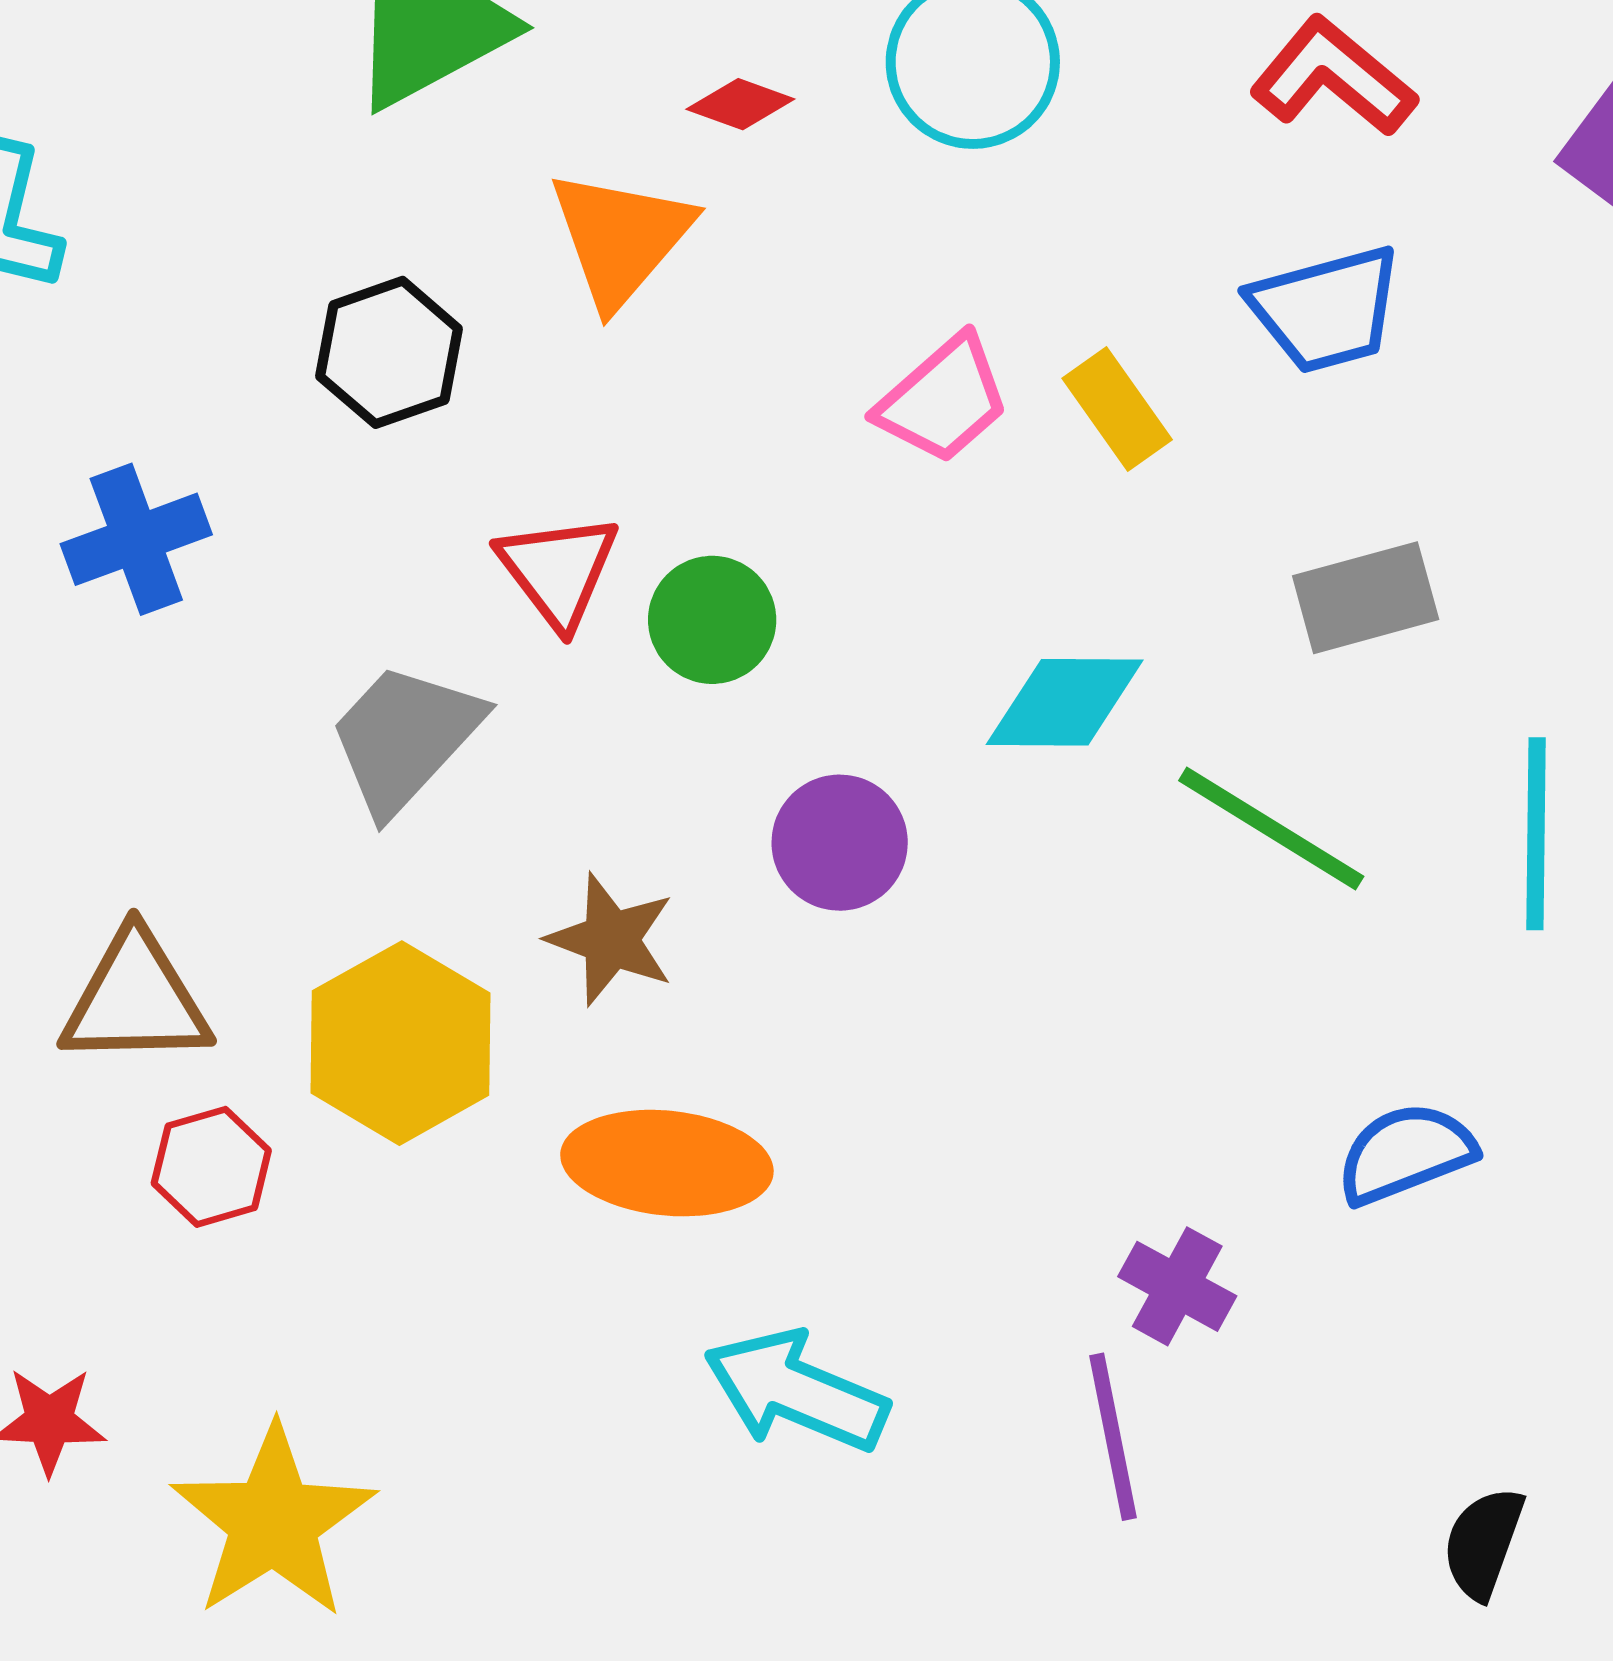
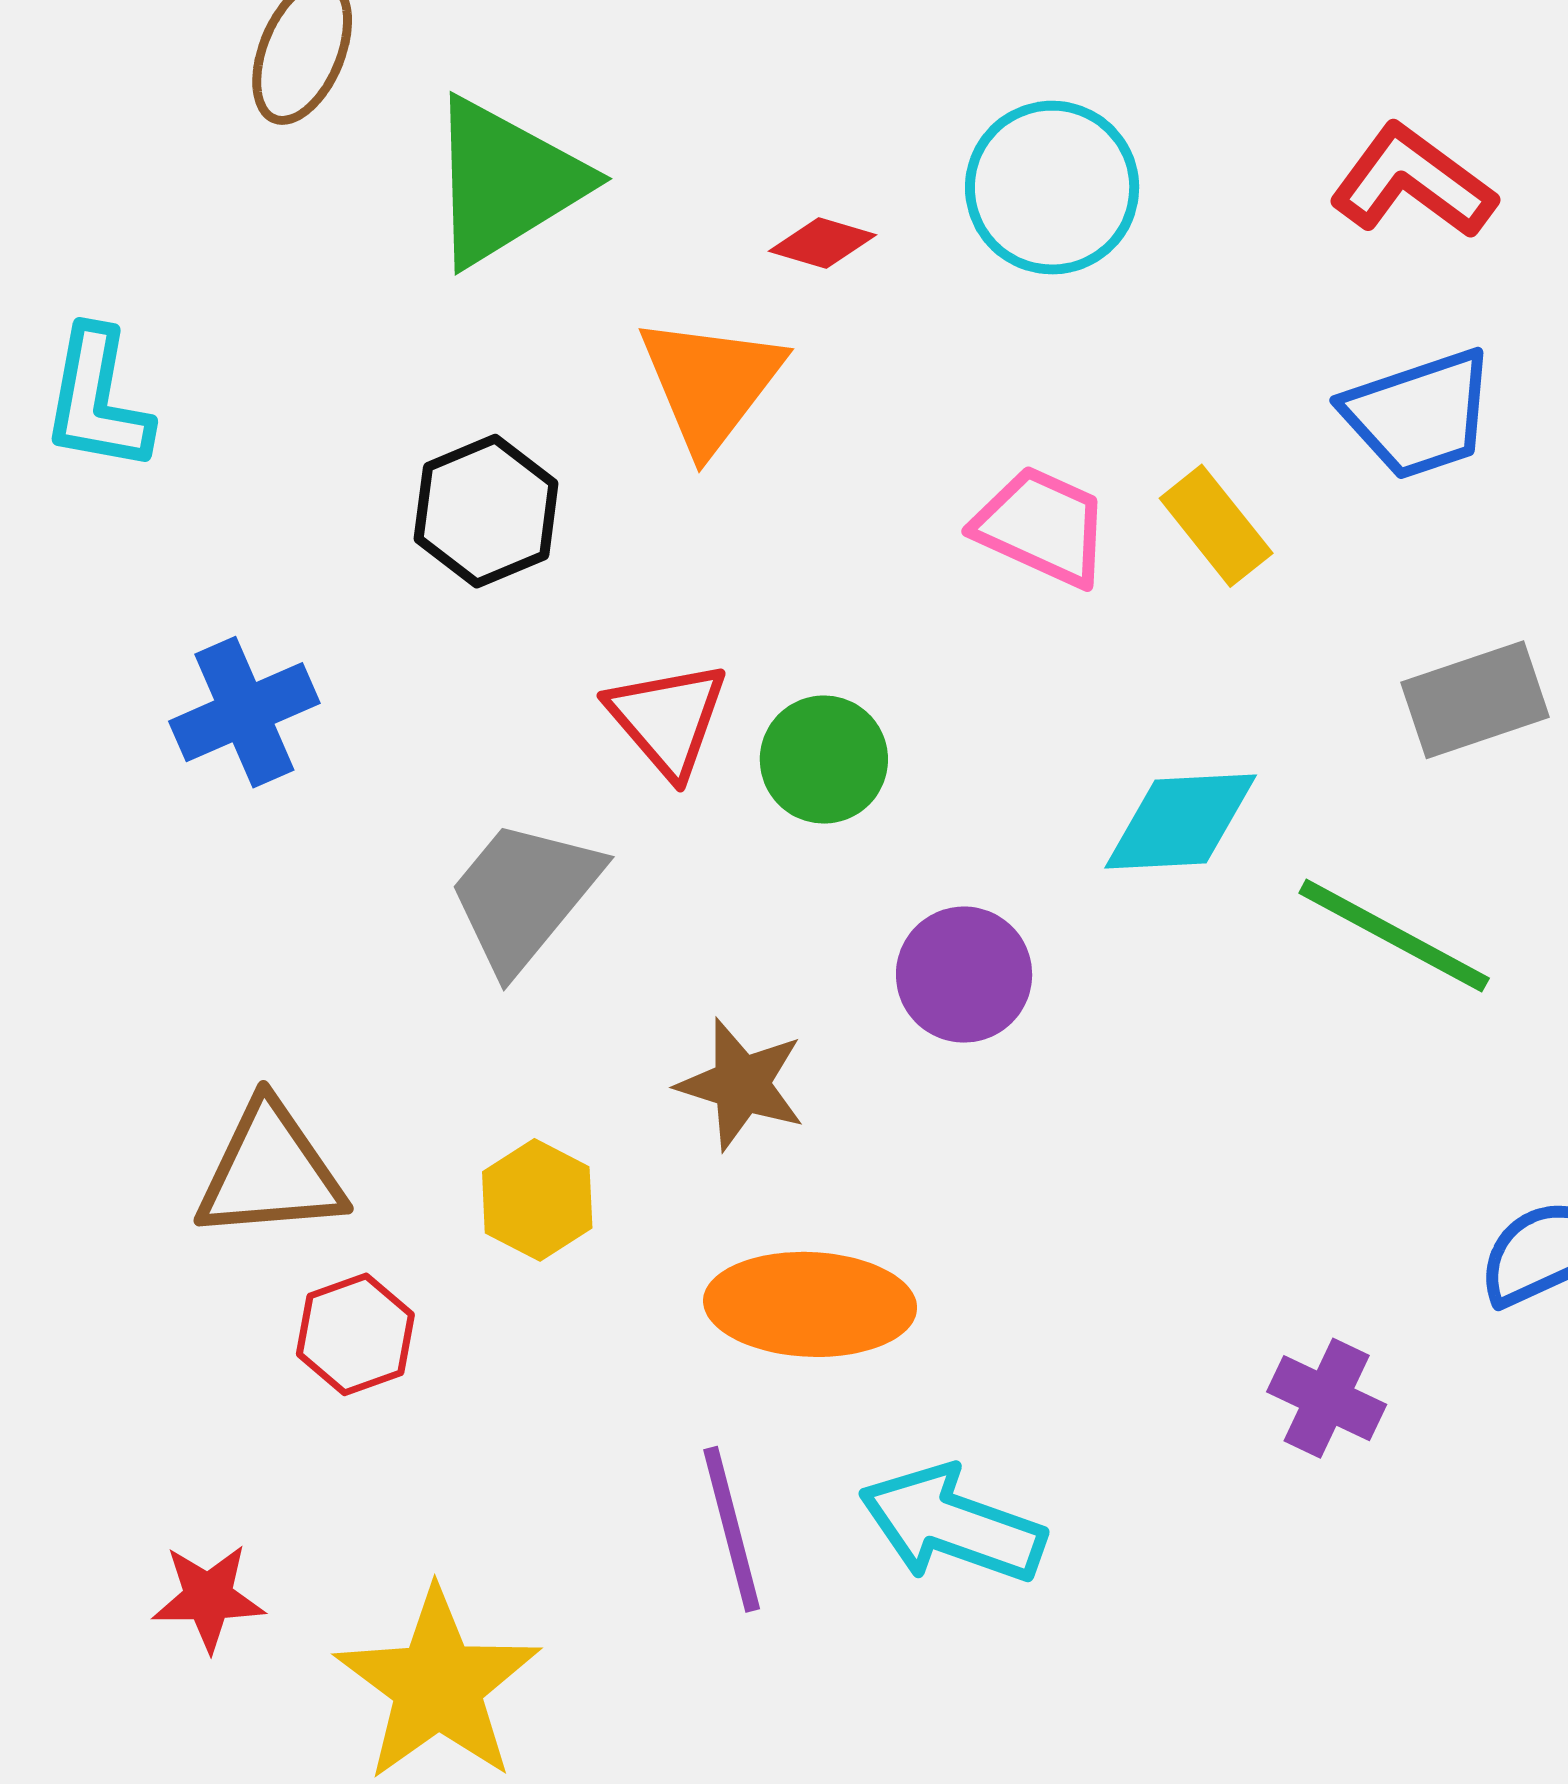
pink trapezoid: (943, 400) -> (1042, 526), turned -111
yellow hexagon: (401, 1043) -> (537, 1200), size x0.6
purple line: (1113, 1437) -> (732, 1529), moved

